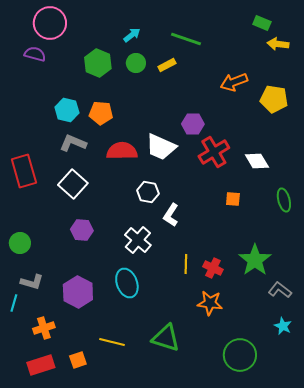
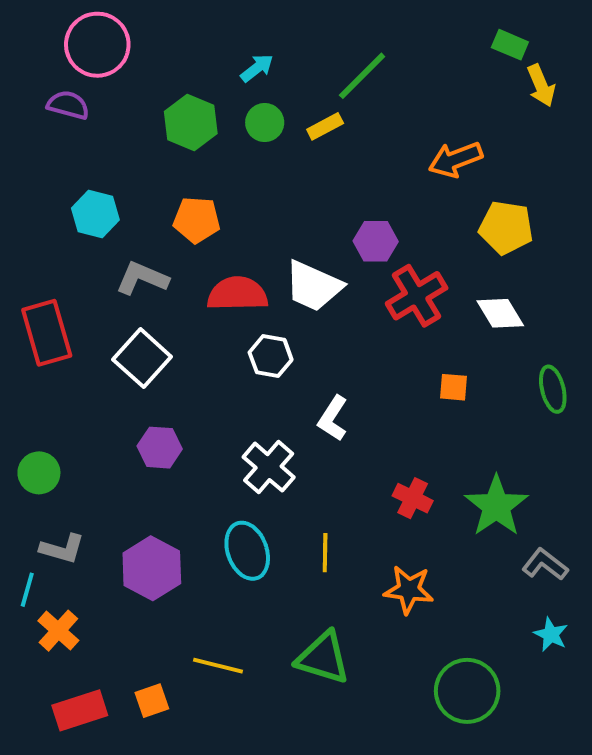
green line: (186, 39) -> (362, 76), turned -64
yellow arrow: (278, 44) -> (541, 86), turned -120
yellow pentagon: (274, 99) -> (506, 228), moved
cyan hexagon: (67, 110) -> (95, 214), moved
white hexagon: (148, 192) -> (271, 356), moved
yellow line: (186, 264) -> (325, 553), moved
red cross: (213, 268) -> (413, 498), moved
orange cross: (44, 328) -> (58, 631), moved, turned -30

